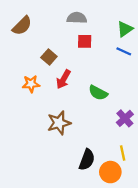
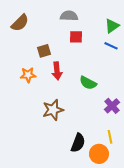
brown square: (49, 57) -> (44, 51), turned 32
red arrow: (63, 79) -> (57, 71), turned -36

